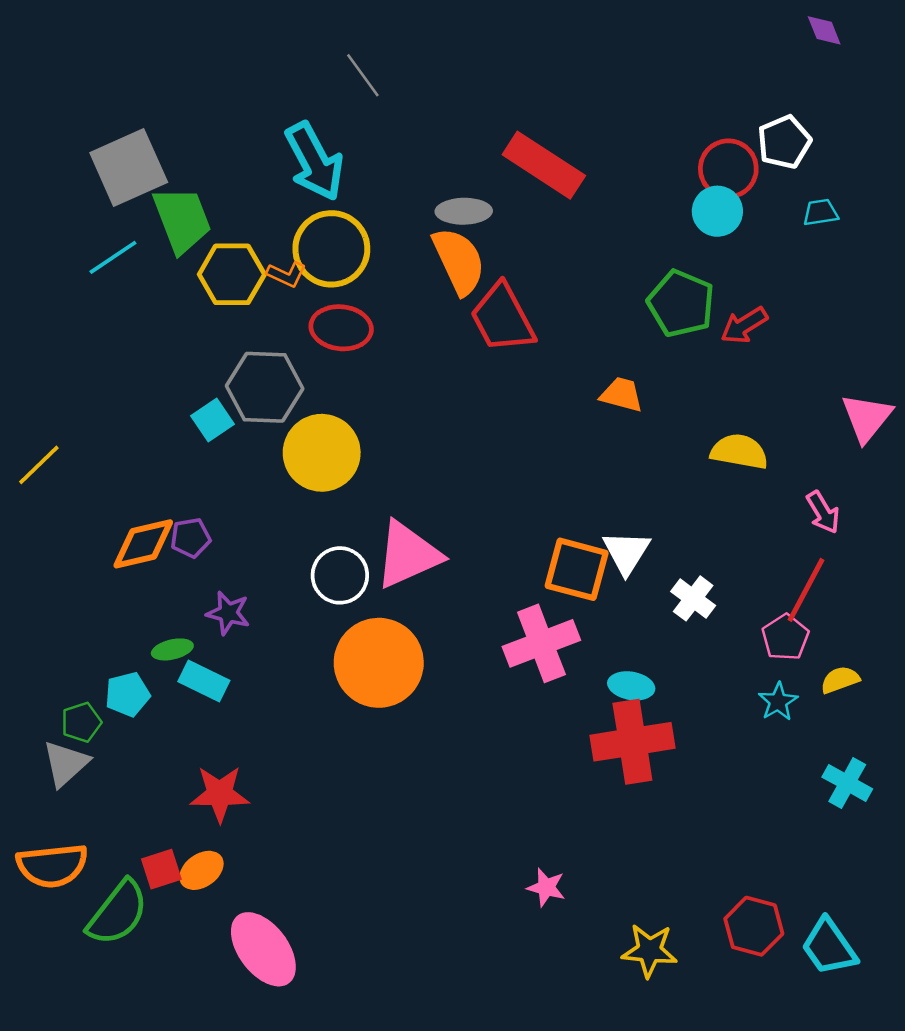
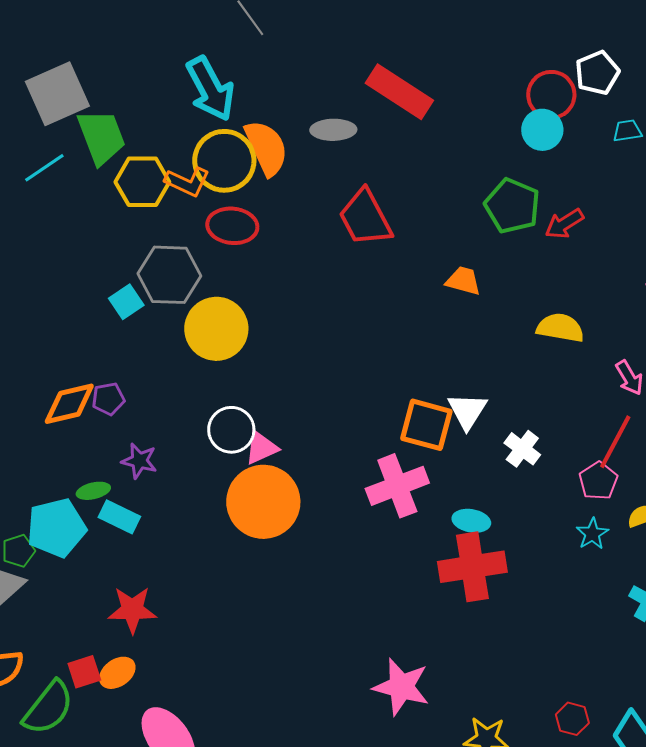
orange semicircle: (459, 261) -> (266, 148), moved
orange L-shape: (286, 274) -> (187, 182), size x1.4
pink triangle: (408, 555) -> (261, 448), moved, size x0.6
cyan pentagon: (127, 694) -> (56, 528), size x1.6
pink star: (546, 887) -> (401, 687), size x1.8
red hexagon: (754, 926) -> (572, 719), size x0.7

